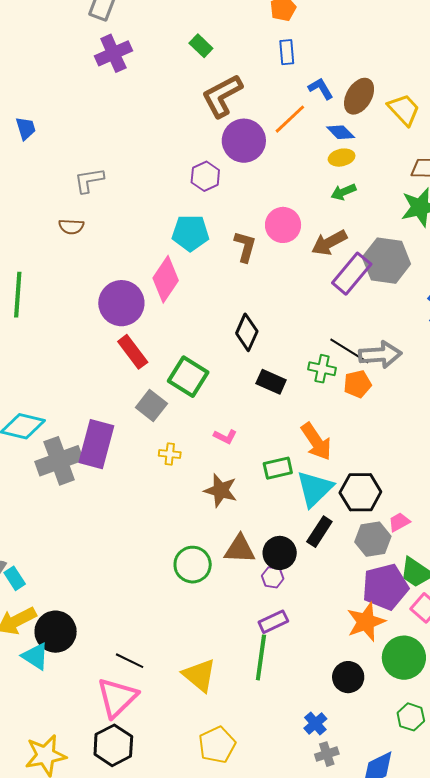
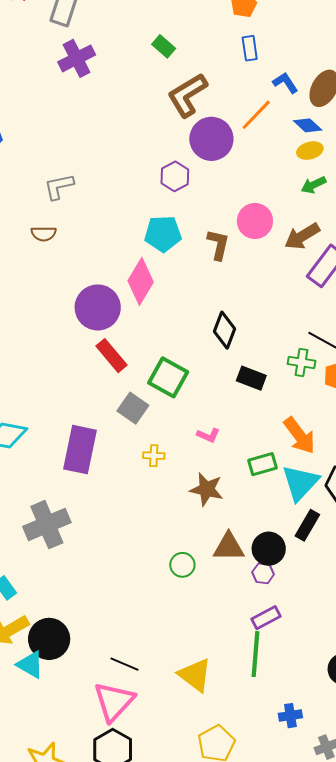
gray cross: (59, 461) -> (47, 525), moved
green circle: (193, 565) -> (182, 565), size x0.7
blue cross: (315, 723) -> (290, 716), moved, turned 35

